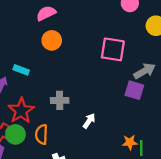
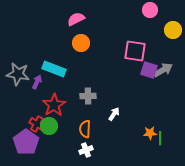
cyan rectangle: (21, 70) -> (54, 69), size x1.6
purple square: (134, 90) -> (149, 70), moved
orange semicircle: (42, 134) -> (85, 129), moved

